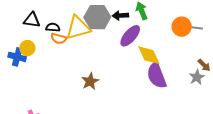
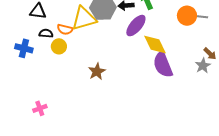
black semicircle: (53, 27) -> (46, 33), moved
yellow circle: (27, 48) -> (59, 46), moved

